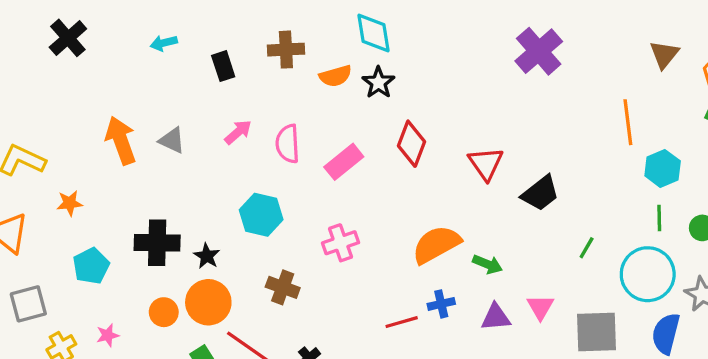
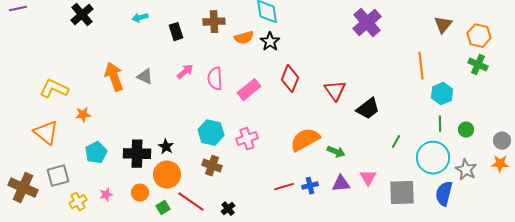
cyan hexagon: (261, 215) -> (211, 133), moved
black cross: (157, 243) -> (137, 154), moved
blue cross: (441, 304) -> (310, 186), moved
orange circle: (164, 312) -> (140, 193), moved

